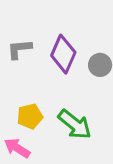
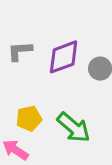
purple diamond: (63, 54) -> (64, 57), turned 45

